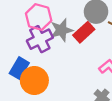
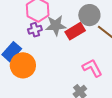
purple cross: (40, 39) -> (35, 30), size x0.6

